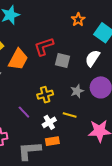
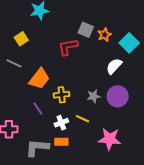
orange star: (78, 20) -> (104, 35), moved
orange trapezoid: (18, 59) -> (39, 79), moved
gray square: (63, 61) -> (86, 30), moved

